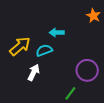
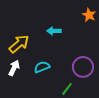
cyan semicircle: (44, 50) -> (42, 67), moved
white arrow: (34, 72) -> (14, 68), moved

